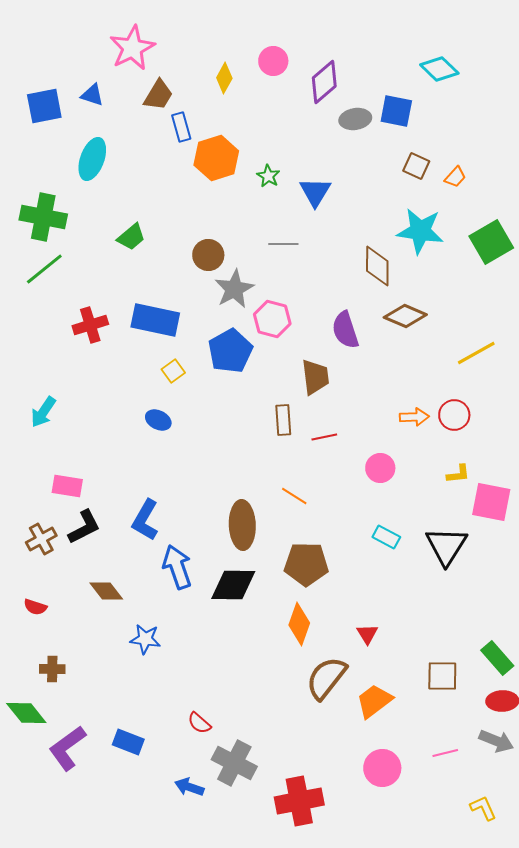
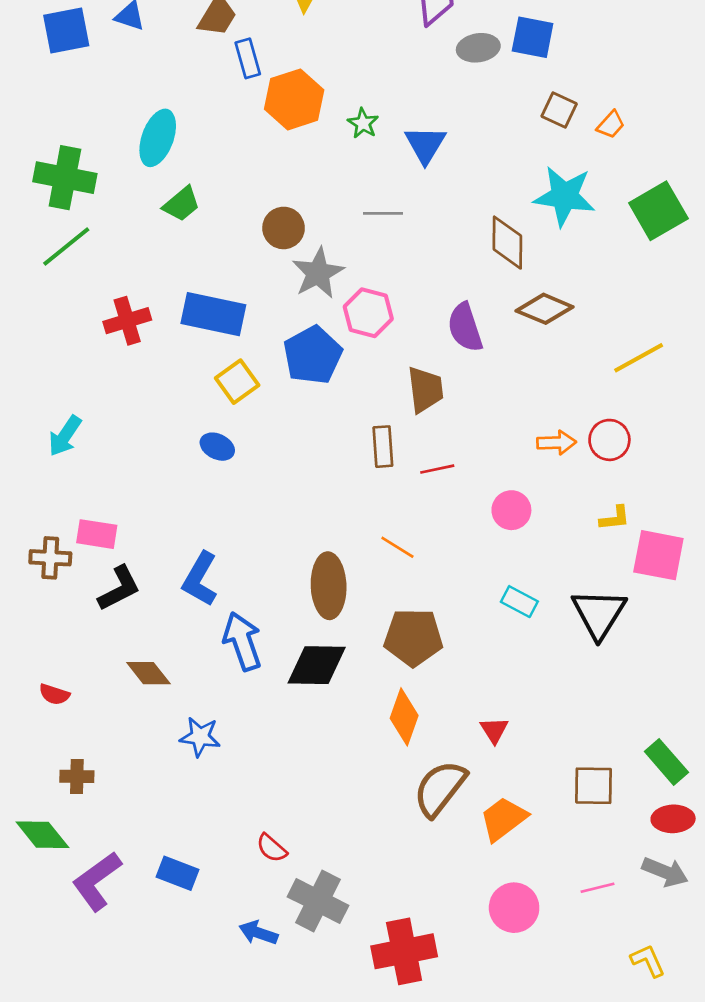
cyan ellipse: (92, 159) -> (158, 138), moved
yellow square: (173, 371) -> (237, 382), size x1.4
brown cross: (41, 539) -> (50, 558), moved, turned 32

